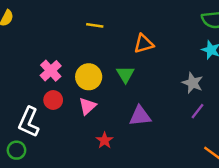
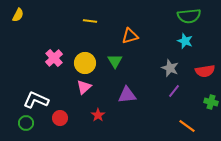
red circle: (53, 100) -> (60, 118), moved
white L-shape: (29, 122) -> (36, 100), turned 90

